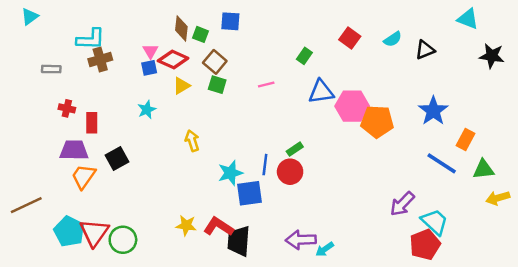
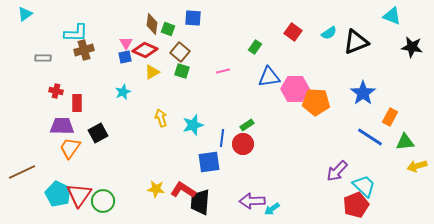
black triangle: (425, 50) -> (356, 42), size x1.5
cyan star: (230, 173) -> (193, 125), moved

